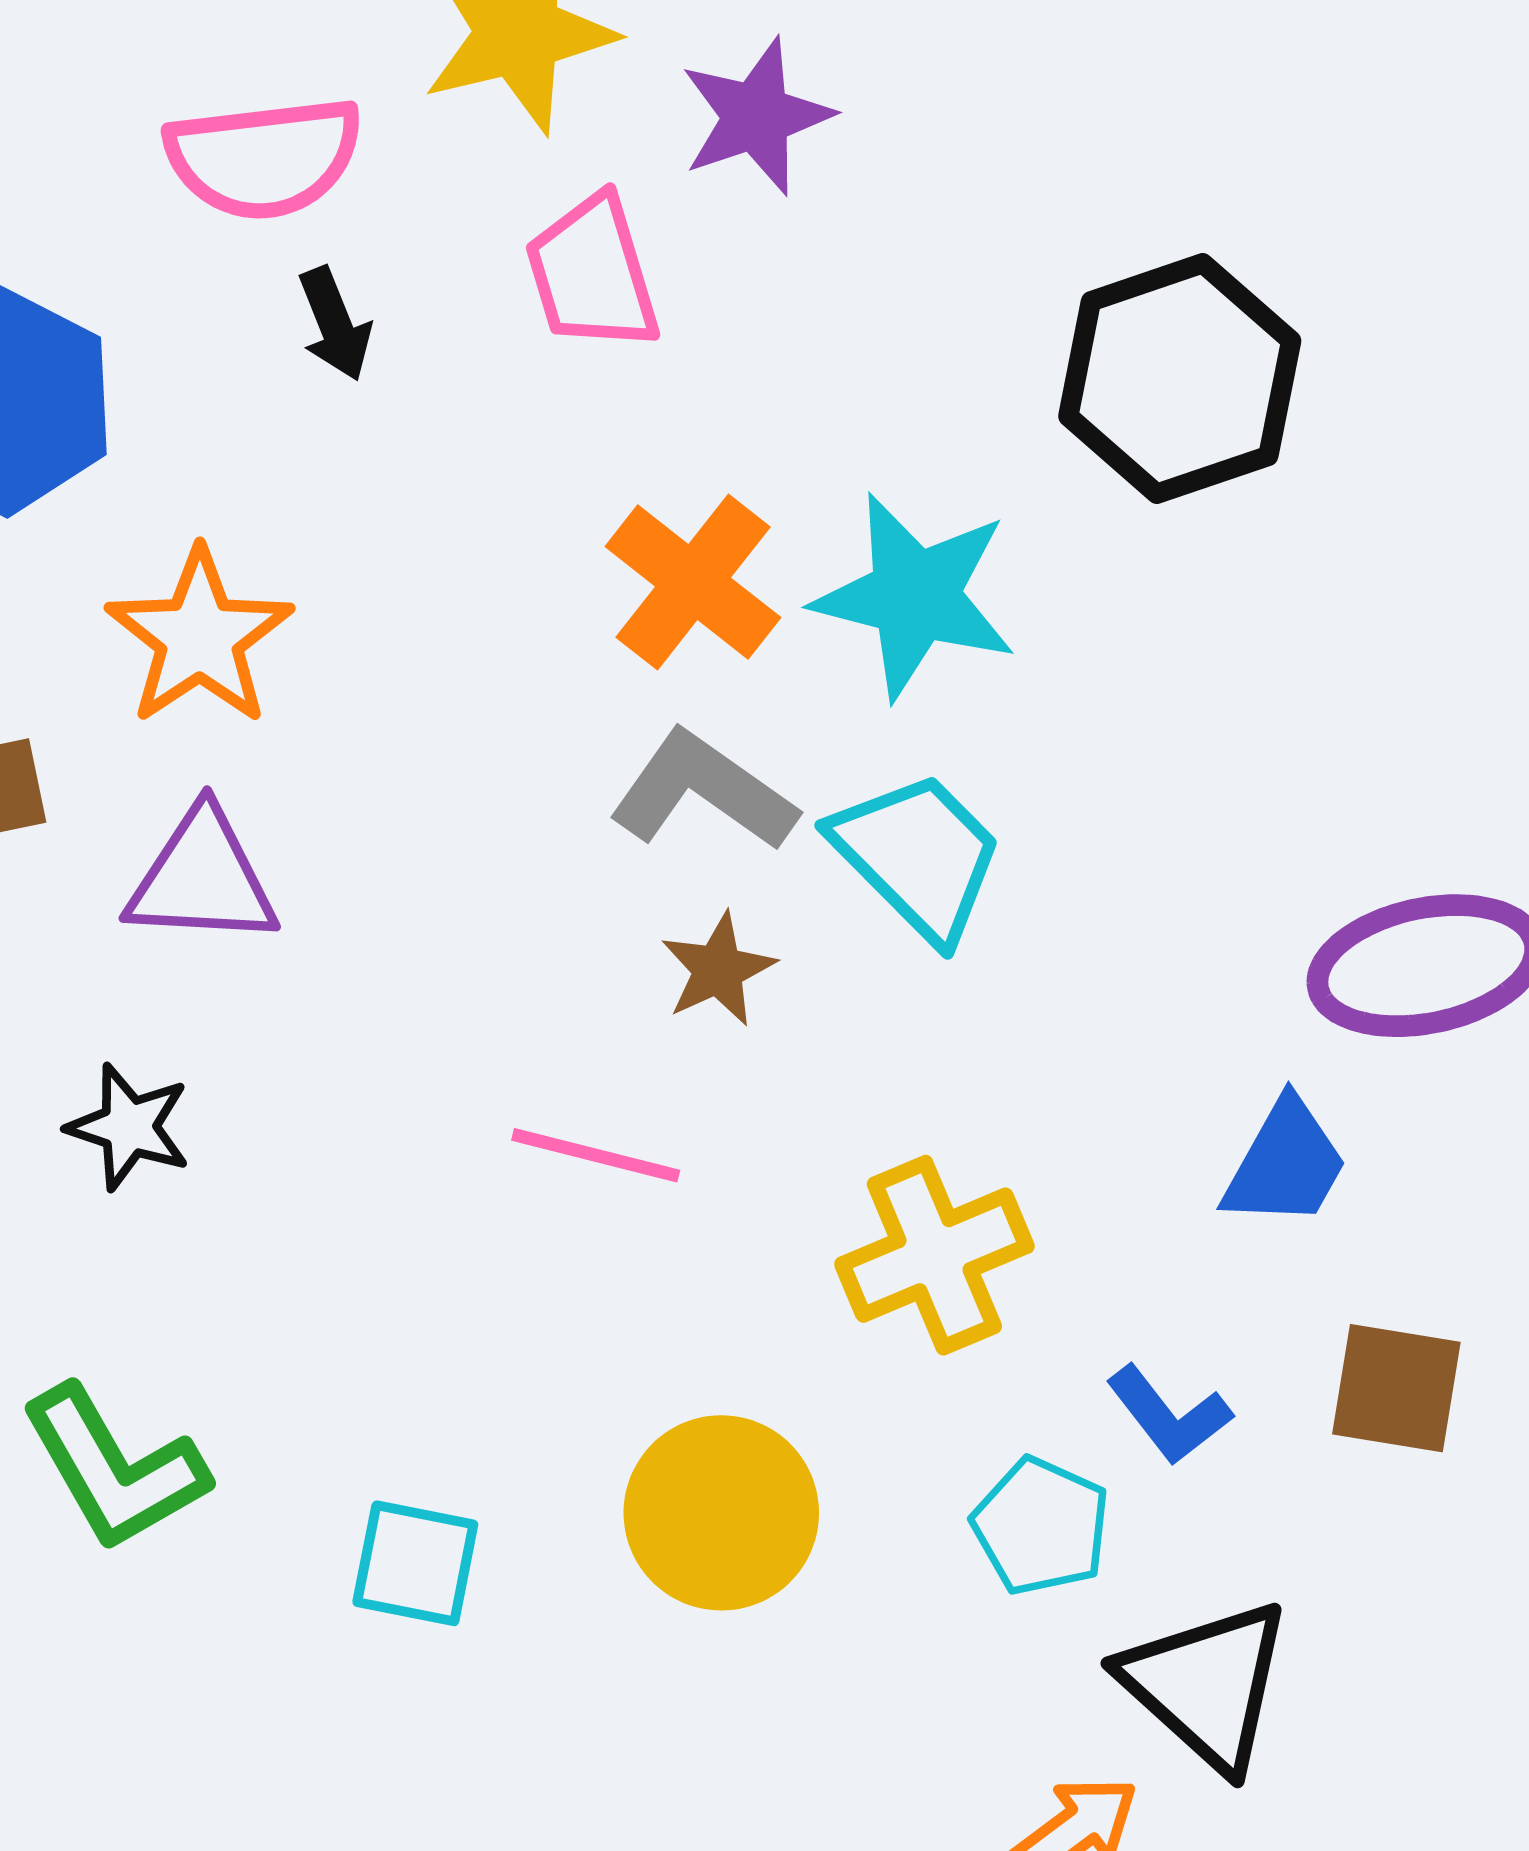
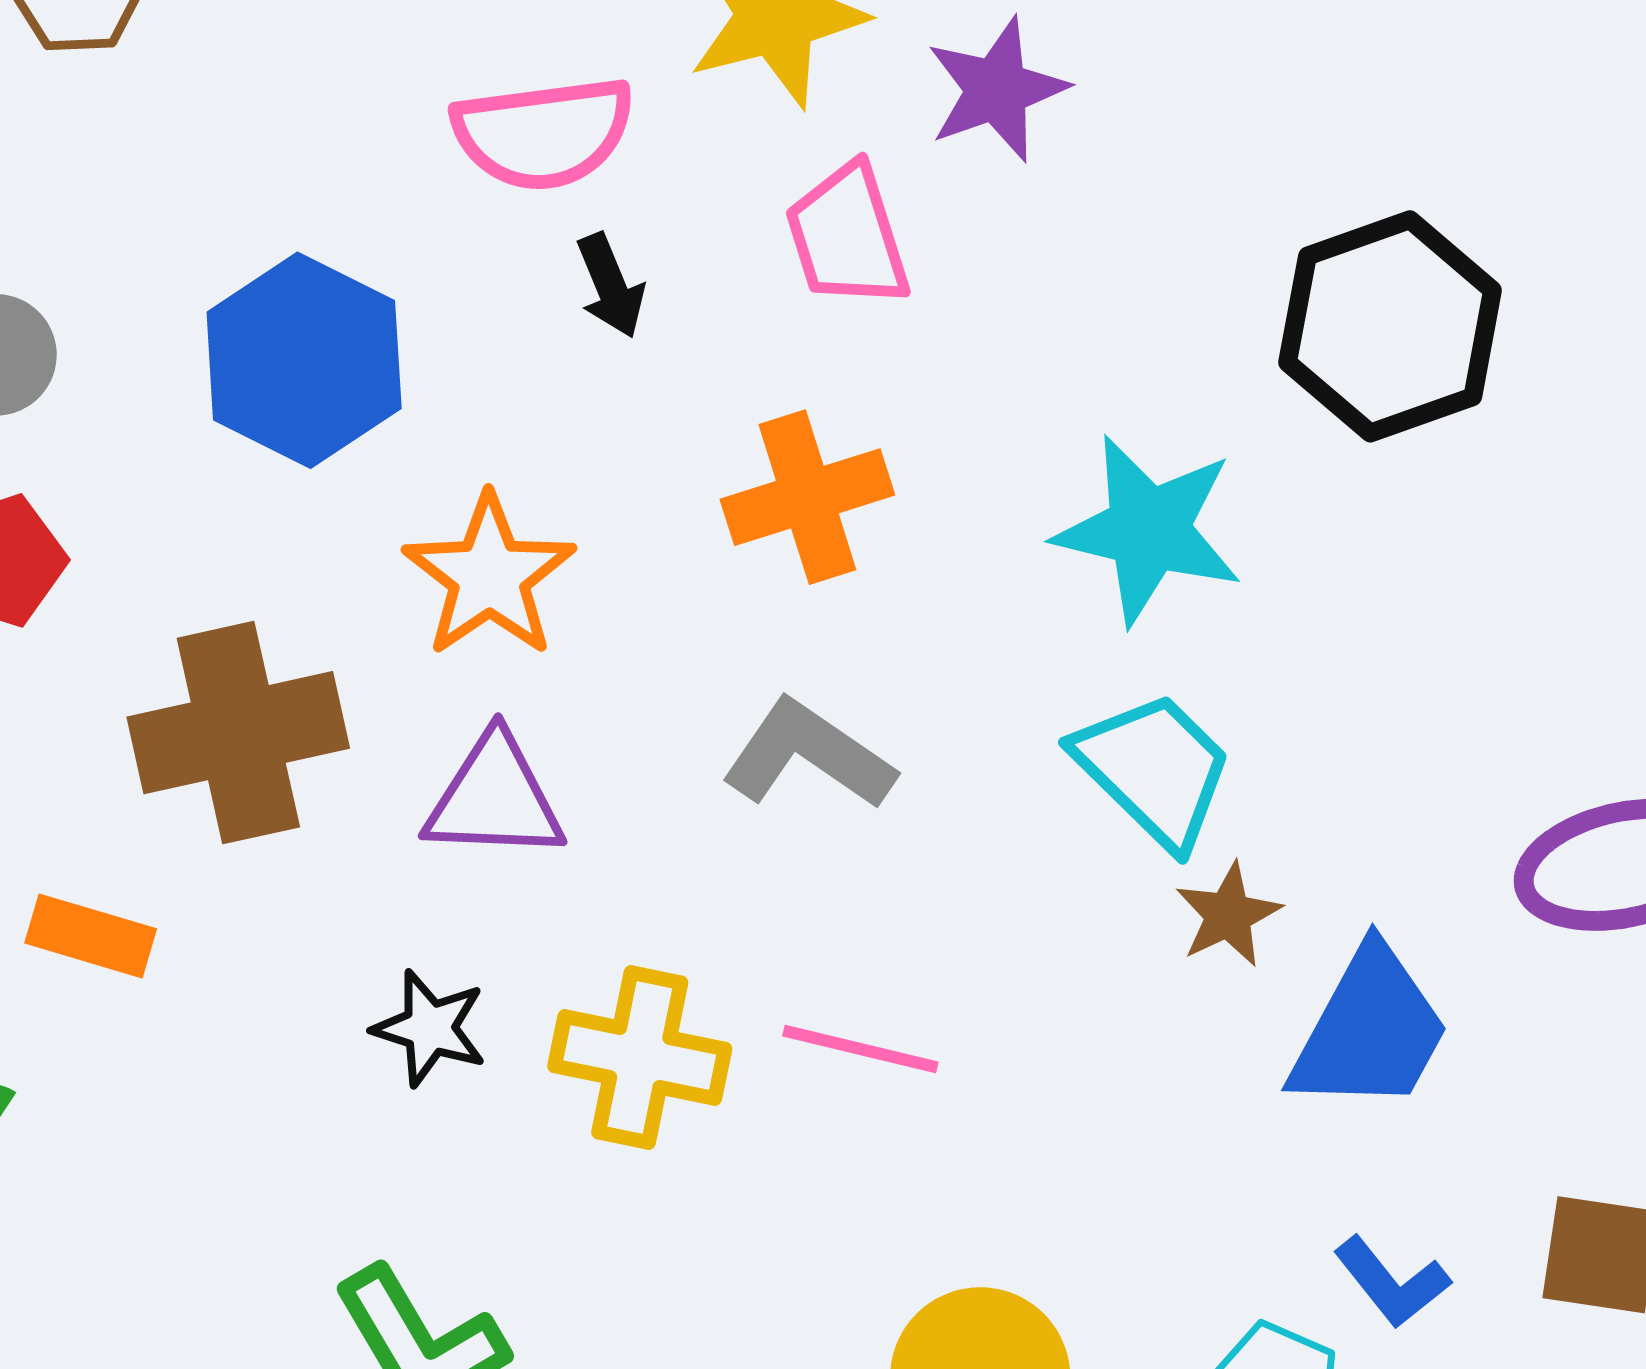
orange cross: (693, 582) -> (807, 497), moved, turned 35
gray L-shape: (703, 791) -> (808, 755), moved
brown star: (718, 970) -> (1228, 915), moved
blue trapezoid: (1285, 1164) -> (1370, 1030), moved, size x1.4
yellow cross: (934, 1255) -> (640, 1057), moved, turned 35

